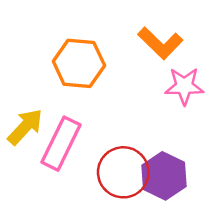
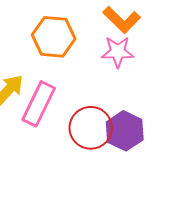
pink star: (184, 86) -> (118, 52), moved

